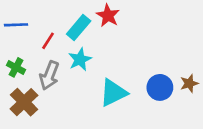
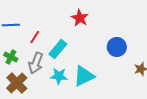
cyan rectangle: (79, 27) -> (58, 49), moved
cyan star: (80, 59) -> (59, 76), moved, turned 30
blue circle: (160, 87) -> (117, 47), moved

